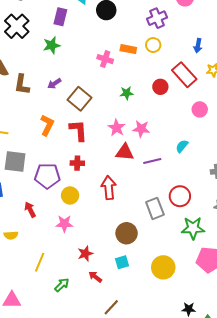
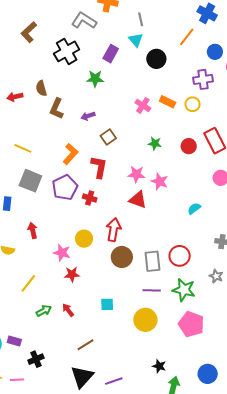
brown square: (80, 99) -> (108, 137), size x0.7
pink star: (117, 128) -> (136, 174), turned 30
purple line: (152, 161) -> (152, 290), moved
purple pentagon: (47, 176) -> (65, 187), moved, turned 30
yellow circle: (70, 195) -> (84, 239), moved
brown circle: (127, 233) -> (122, 257), moved
red star: (85, 254) -> (72, 274), moved
red arrow: (95, 277) -> (68, 310), moved

